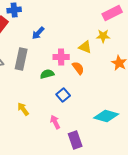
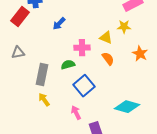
gray rectangle: (21, 59) -> (42, 75), moved
orange semicircle: (78, 68) -> (108, 59), moved
blue square: (63, 95) -> (84, 86), size x1.5

